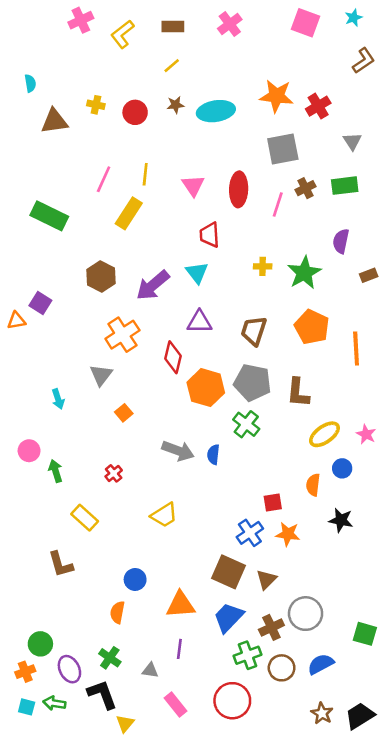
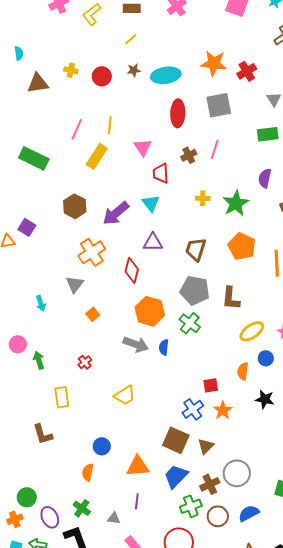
pink triangle: (193, 186) -> (143, 147), moved
brown cross: (306, 188) -> (189, 155), moved
red ellipse: (239, 189) -> (178, 113), moved
orange hexagon: (206, 388) -> (150, 311), moved
yellow rectangle: (85, 518) -> (62, 397), turned 40
orange star: (288, 534) -> (223, 410), turned 30

